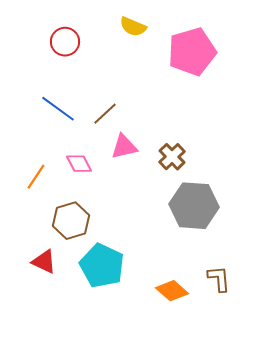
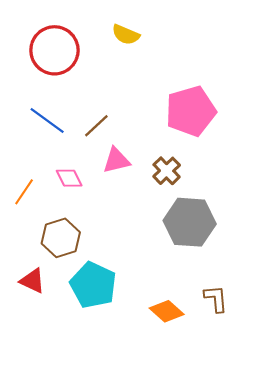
red circle: (65, 42) -> (54, 50), size x1.6
pink pentagon: (192, 52) -> (191, 111), moved

